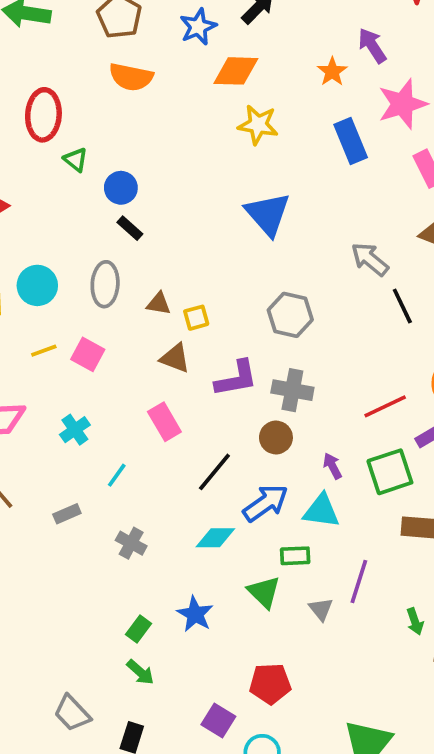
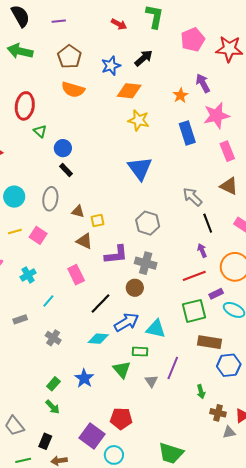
purple arrow: (333, 466) -> (202, 250), moved
purple square: (218, 721) -> (92, 436), size x1.4

